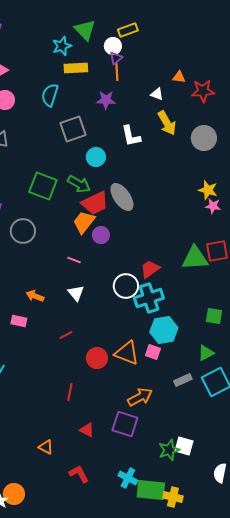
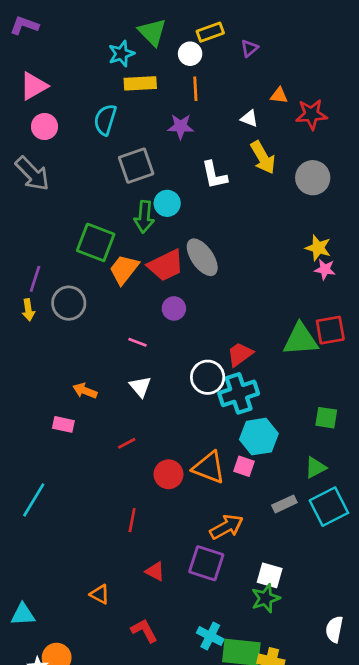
purple triangle: (116, 58) -> (249, 48), moved
green arrow: (79, 184) -> (144, 217), moved, turned 65
orange trapezoid: (84, 222) -> (124, 269), moved
white square: (184, 446) -> (270, 575), moved

